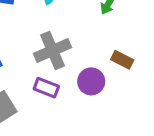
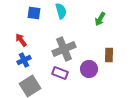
brown rectangle: (122, 60) -> (109, 55), turned 64

